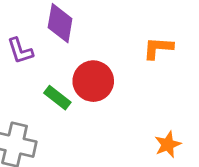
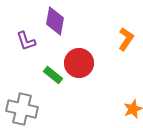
orange L-shape: (158, 48) -> (126, 39), turned 120

